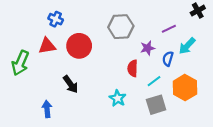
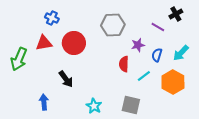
black cross: (198, 11) -> (176, 14), moved
purple line: (169, 29) -> (158, 27), turned 56
cyan arrow: (187, 46) -> (181, 53), moved
cyan star: (118, 98) -> (94, 106), moved
gray square: (156, 105) -> (131, 105), moved, turned 30

